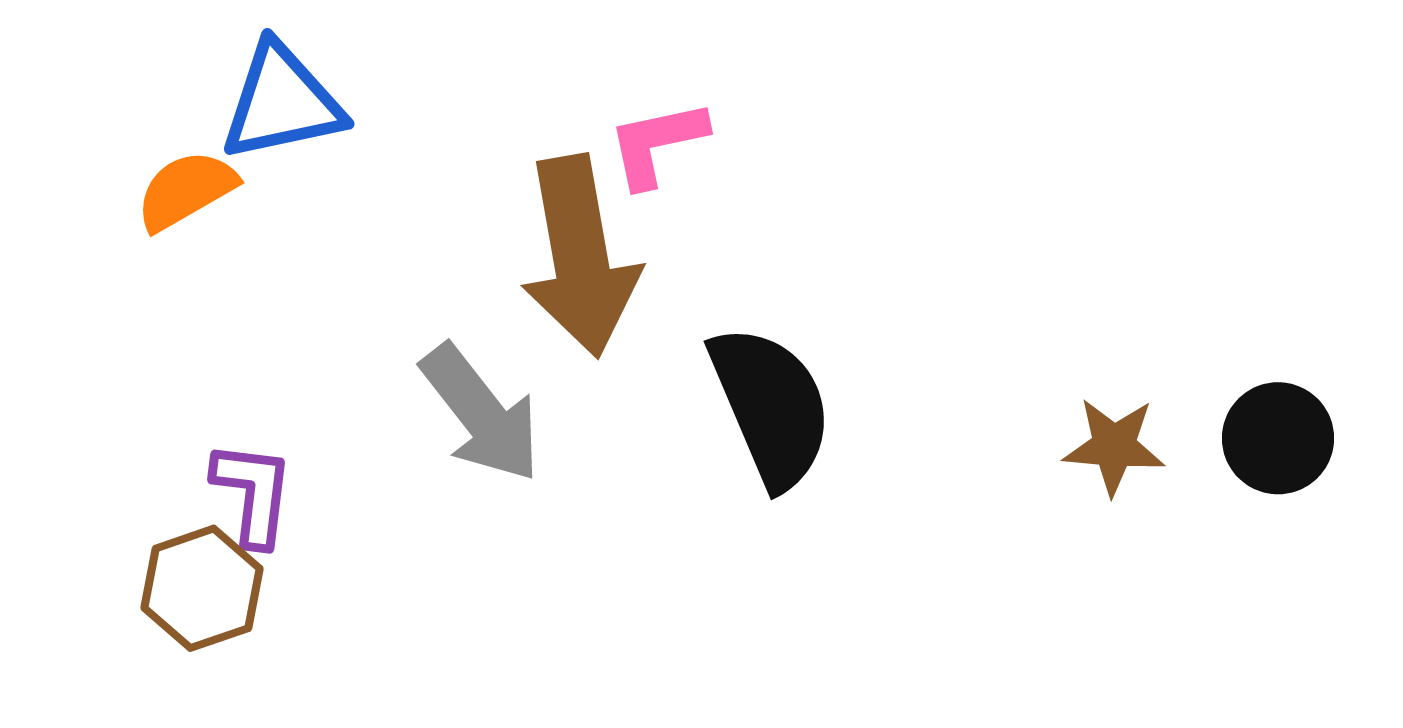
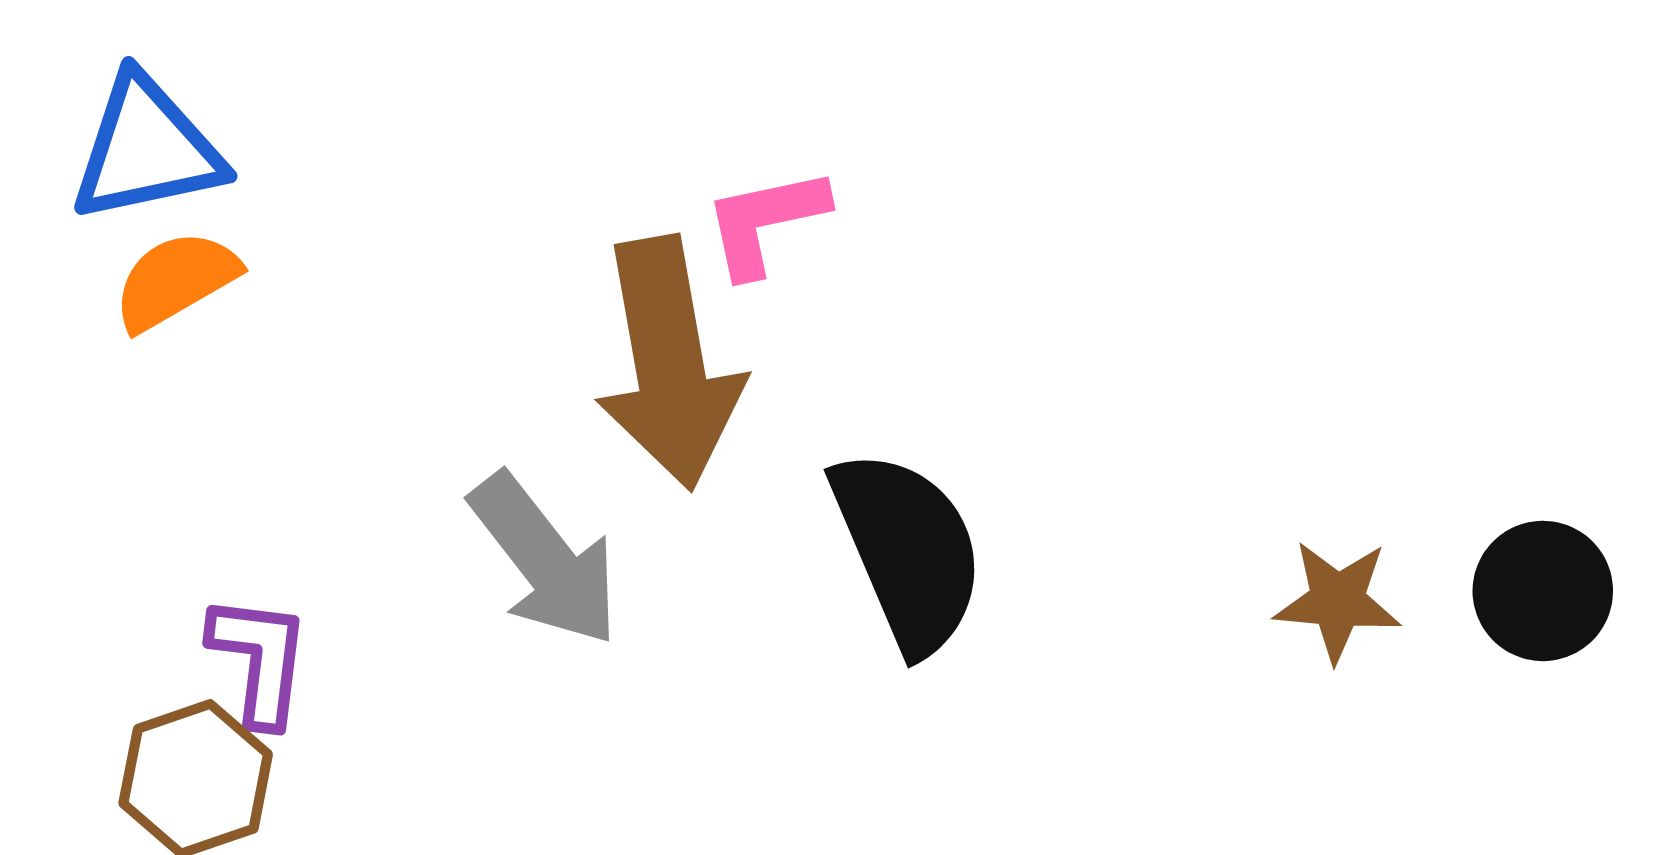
blue triangle: (282, 102) -> (147, 149), moved

